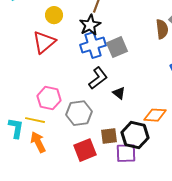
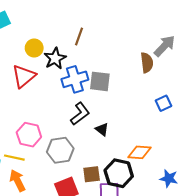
black star: (90, 25) -> (55, 58), moved
gray square: (117, 47) -> (100, 81), turned 30

